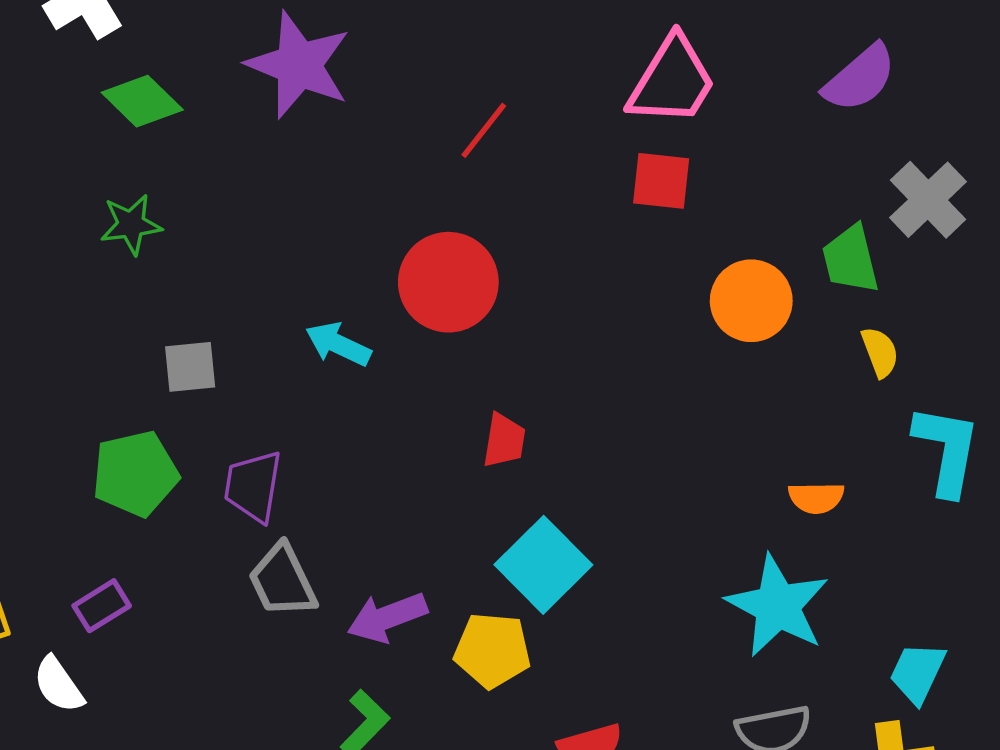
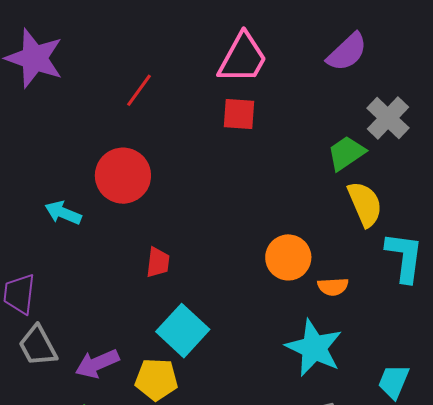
green trapezoid: (851, 259) -> (346, 153), turned 72
orange circle: (751, 301) -> (288, 257), moved
yellow semicircle: (880, 352) -> (365, 204), size x1.6

